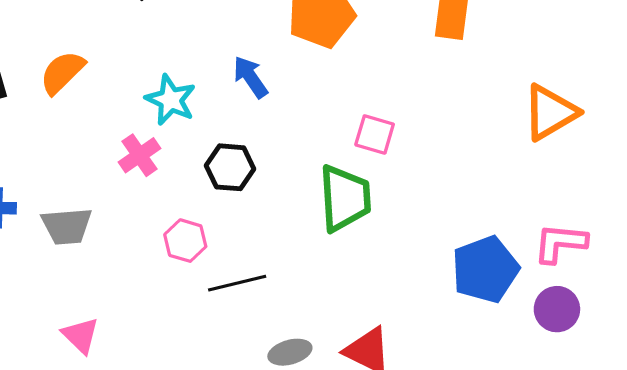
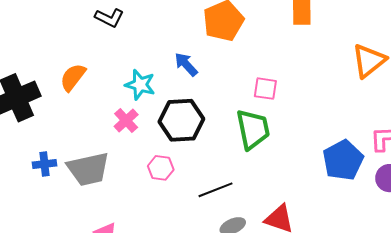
black hexagon: (230, 167) -> (181, 120), size x1.5
gray trapezoid: (67, 226) -> (88, 169), size x1.4
black line: (237, 283) -> (215, 190), moved

